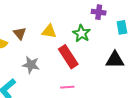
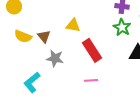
brown triangle: (20, 33) -> (44, 36), moved
green star: (81, 33) -> (122, 27), moved

